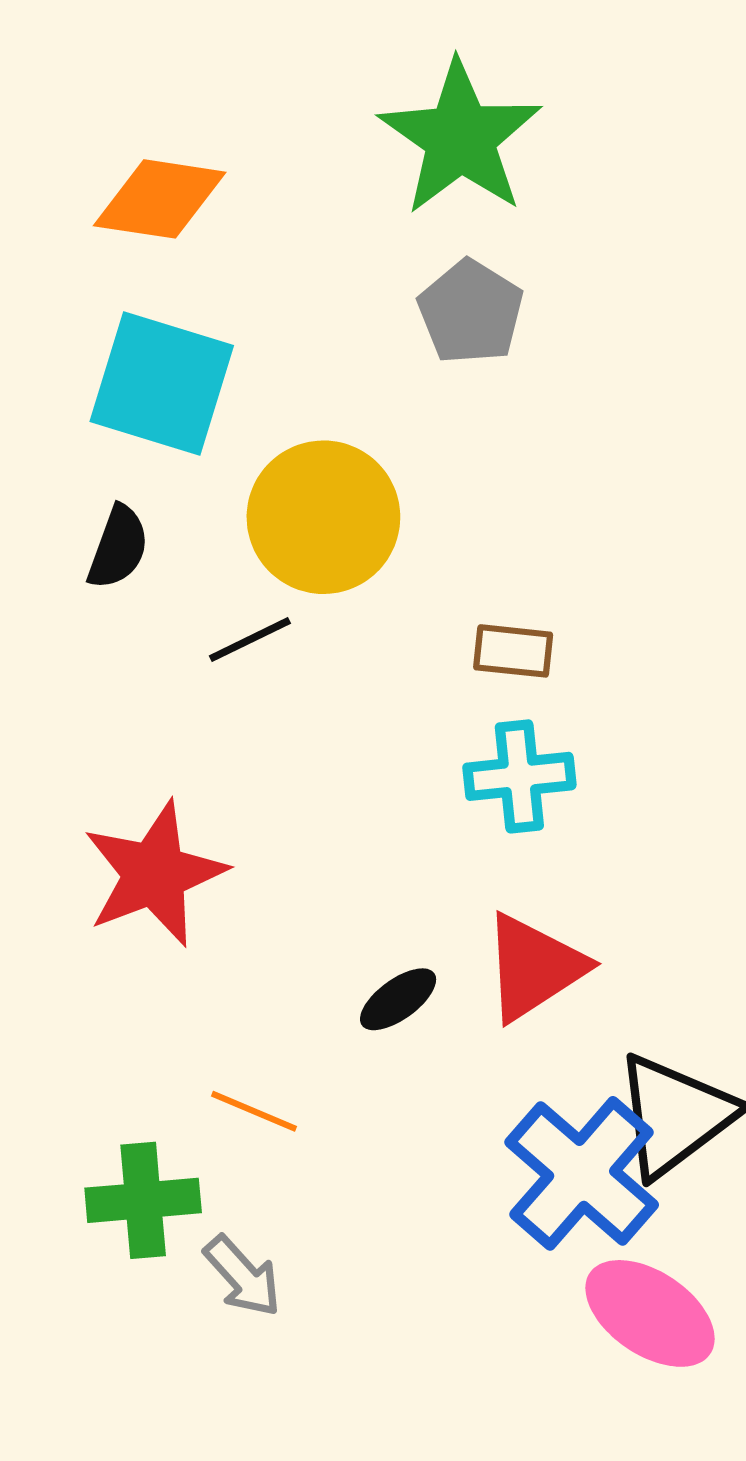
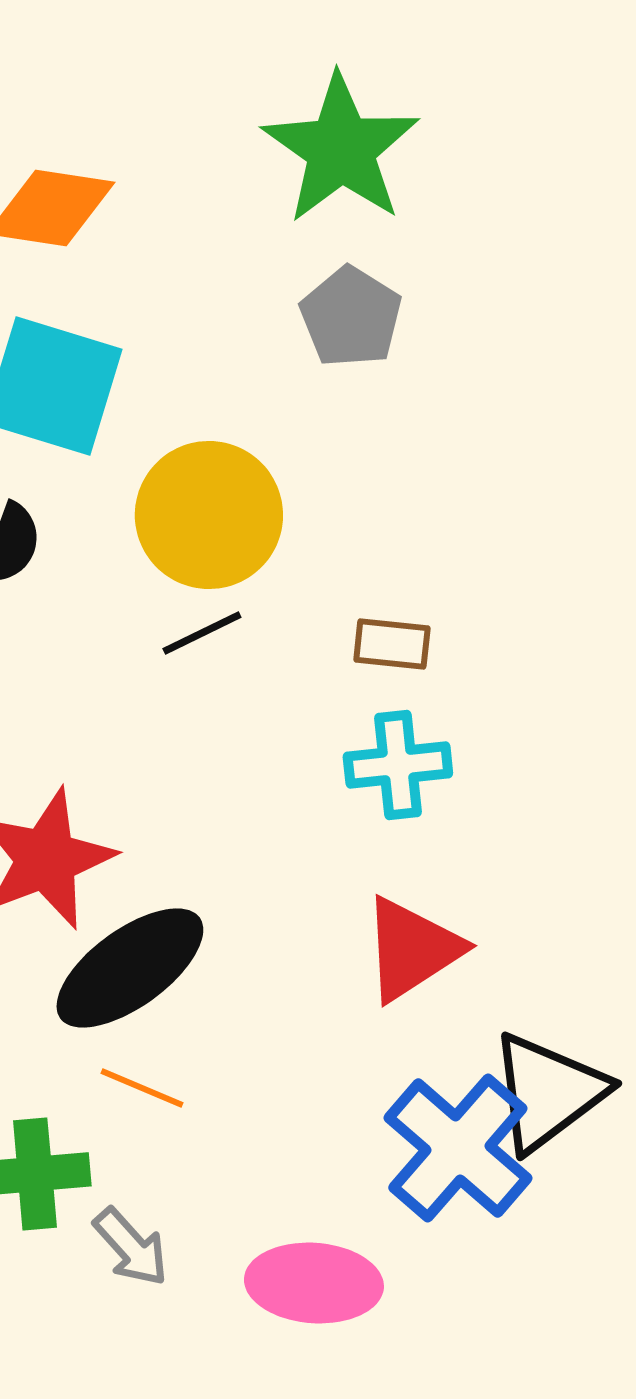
black line: (250, 640) -> (202, 633), moved
black ellipse: (398, 999) -> (130, 968), moved, size x2.0
pink ellipse: (650, 1313) -> (314, 1283), moved, turned -30

